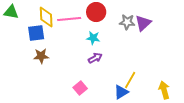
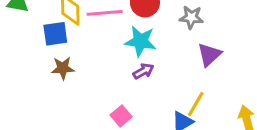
purple triangle: (143, 23) -> (209, 55), moved
cyan star: (93, 38) -> (140, 41), size x1.5

